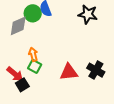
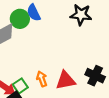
orange arrow: (33, 54) -> (42, 79), moved
green square: (35, 66) -> (20, 86), moved, turned 32

